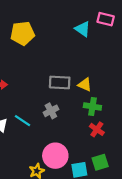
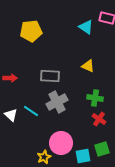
gray rectangle: (60, 82) -> (50, 76), moved
yellow triangle: (85, 85) -> (88, 66), moved
gray cross: (51, 111) -> (57, 102), size x1.5

